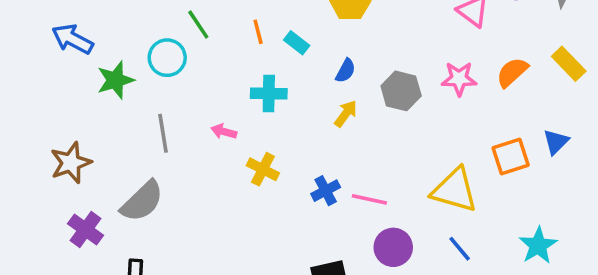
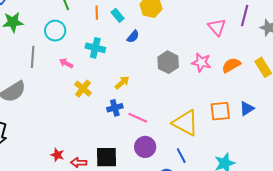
cyan rectangle: (297, 43) -> (118, 15), moved
cyan circle: (167, 58) -> (55, 31), moved
blue semicircle: (346, 71) -> (133, 37), moved
yellow arrow: (346, 114) -> (122, 82), moved

